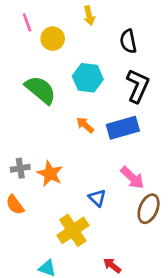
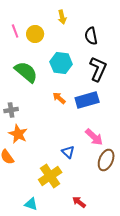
pink line: (27, 22) -> (15, 31), moved
gray cross: (20, 168) -> (11, 110), moved
orange star: (50, 174) -> (18, 134), moved

